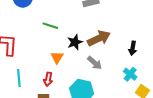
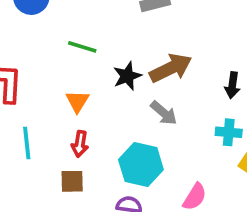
orange triangle: (57, 57) -> (77, 101), moved
cyan cross: (130, 74) -> (229, 132), turned -32

